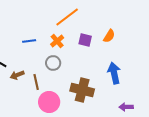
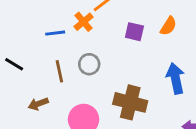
orange cross: (57, 41) -> (84, 22), moved
brown arrow: (17, 75) -> (38, 104), moved
brown line: (36, 82) -> (59, 71), moved

